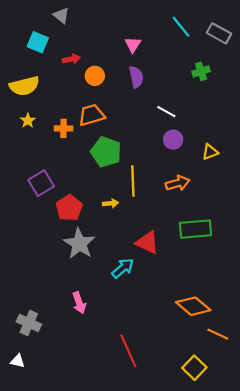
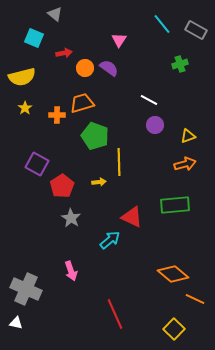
purple semicircle: (136, 77) -> (109, 68), moved, turned -42
purple square: (41, 183) -> (37, 164), turned -30
orange arrow: (178, 183) -> (185, 164), moved
gray star: (79, 244) -> (71, 218), size x0.7
gray cross: (29, 323) -> (26, 289), size x1.4

